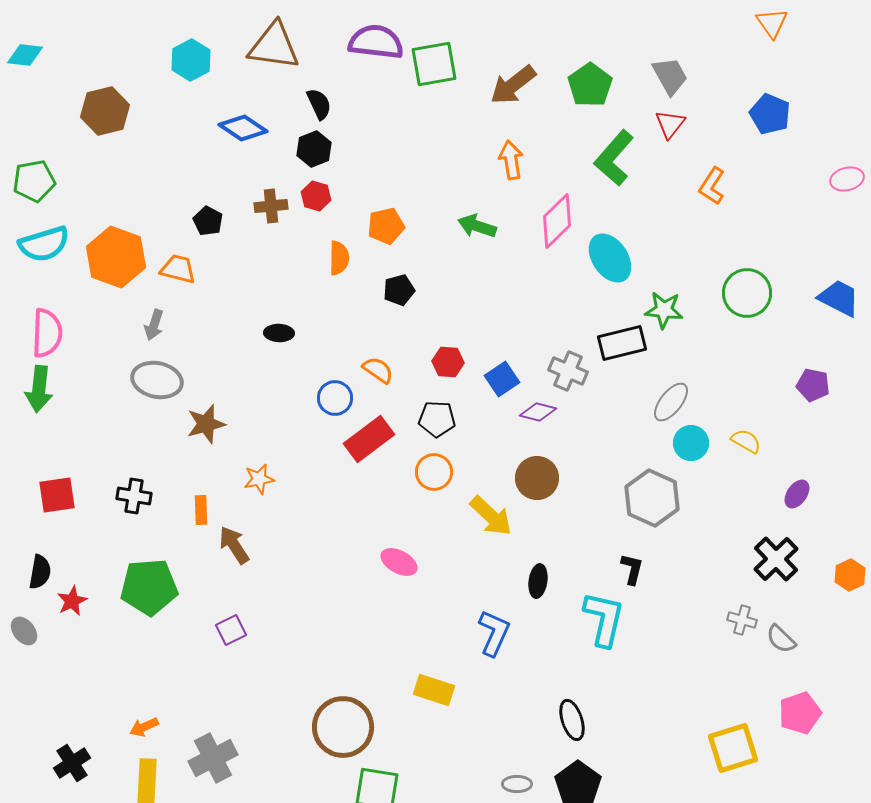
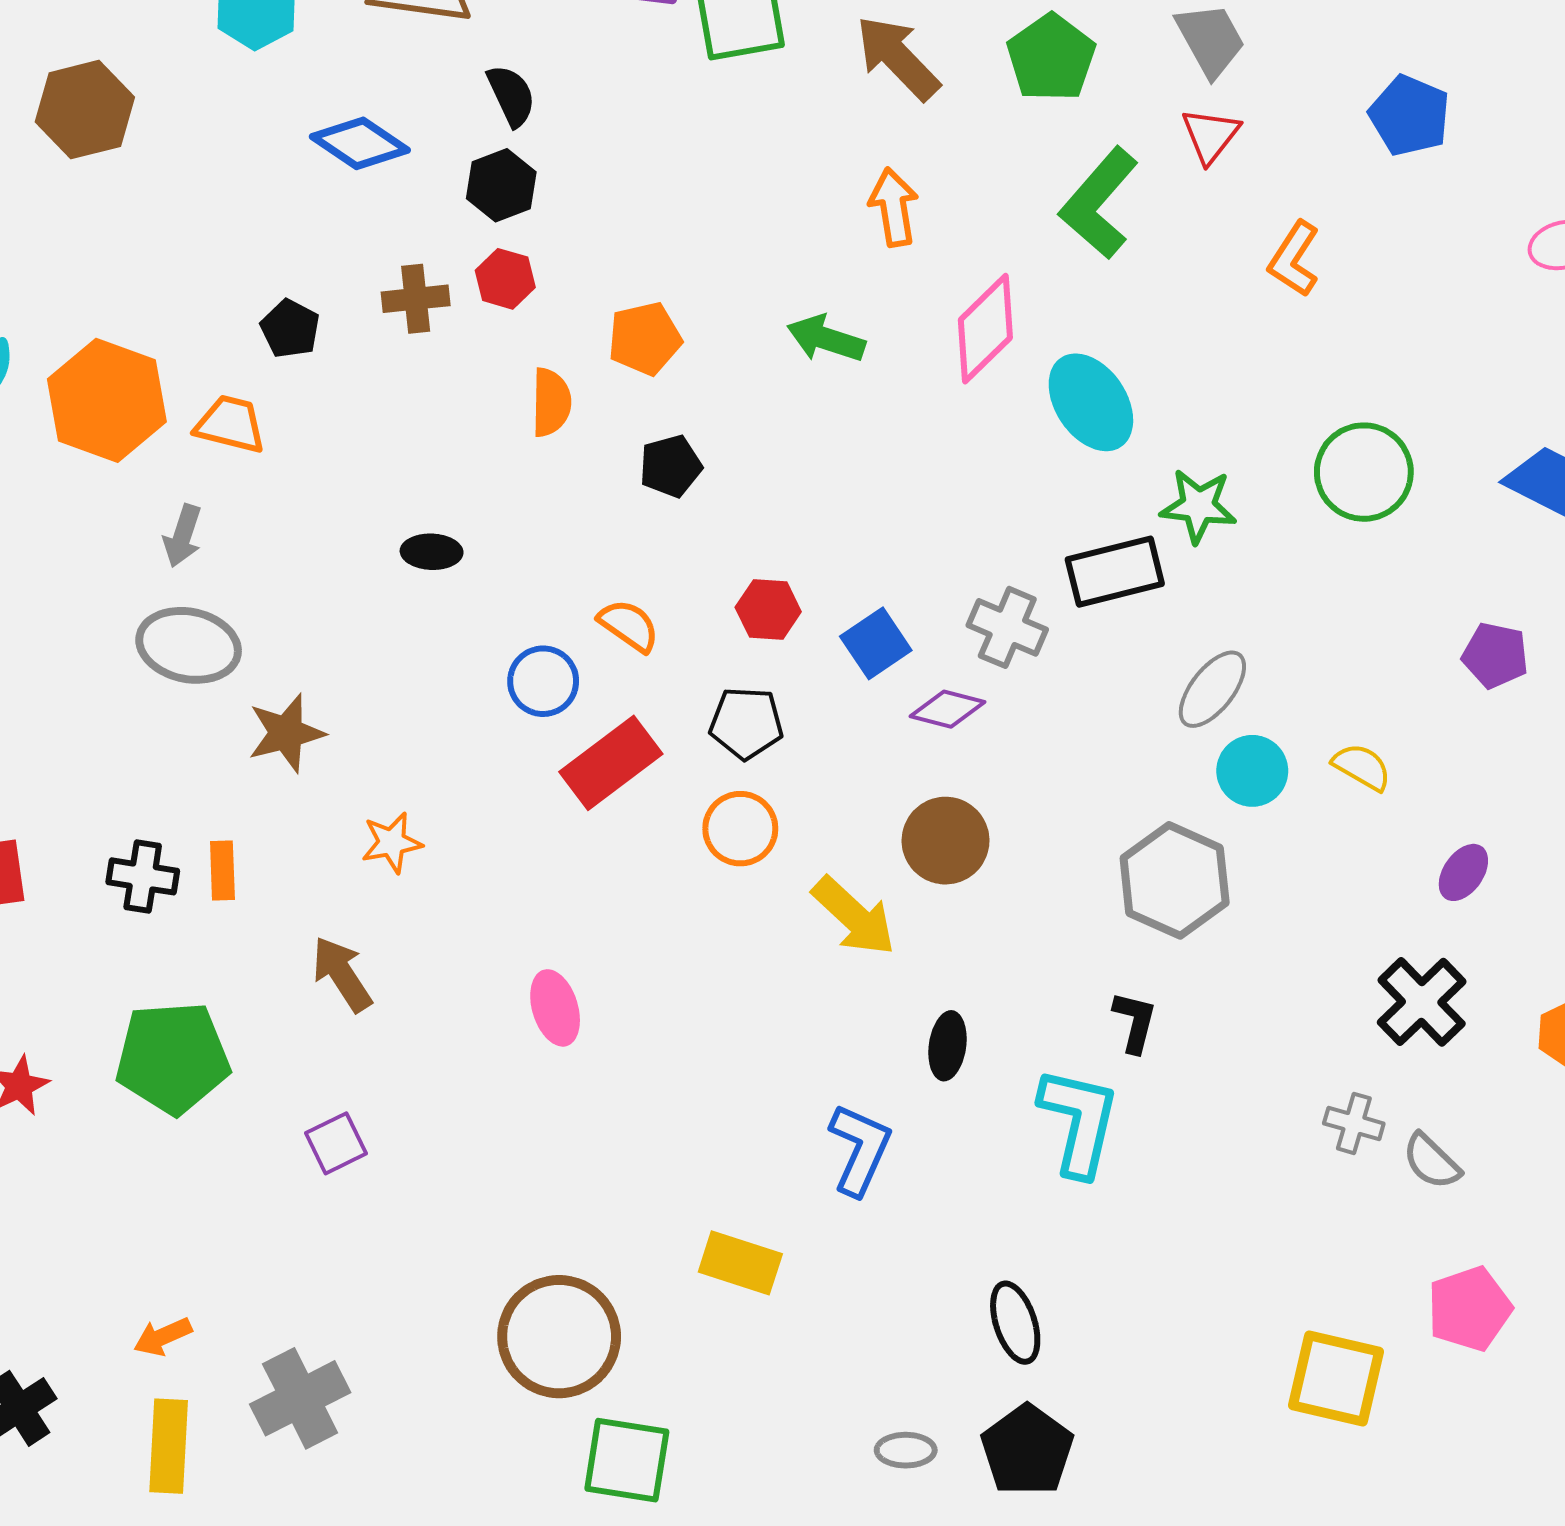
brown arrow: (513, 85) -> (898, 58), turned 84
orange rectangle: (201, 510) -> (222, 870), moved
pink ellipse: (399, 562) -> (555, 1008), moved, turned 45
yellow square: (733, 748) -> (1336, 1378), turned 30

